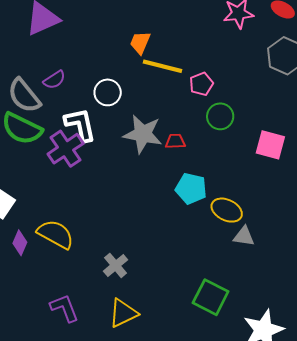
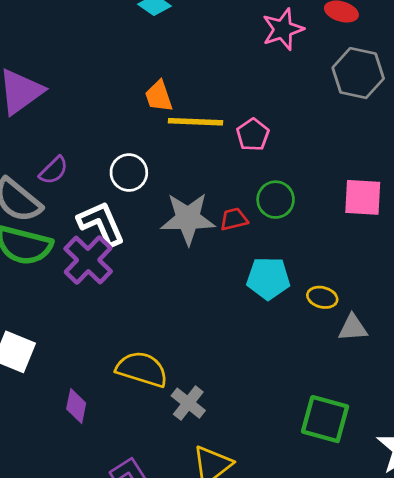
orange trapezoid: (140, 43) -> (159, 96), turned -30
green circle: (220, 116) -> (276, 200), moved
yellow ellipse: (227, 210) -> (322, 297), size x0.7
yellow semicircle: (56, 234) -> (142, 369), moved
purple diamond: (20, 243) -> (76, 406), moved

